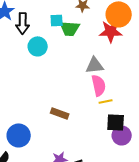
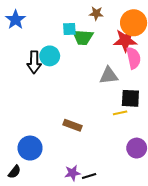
black arrow: (23, 23) -> (34, 62), moved
pink semicircle: (99, 85) -> (134, 58), moved
black square: (116, 122) -> (130, 98), moved

